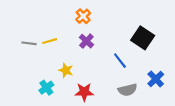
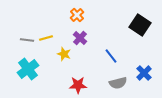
black square: (143, 38) -> (140, 25), moved
yellow star: (66, 70) -> (64, 54), moved
cyan cross: (46, 88) -> (28, 69), moved, size x1.5

